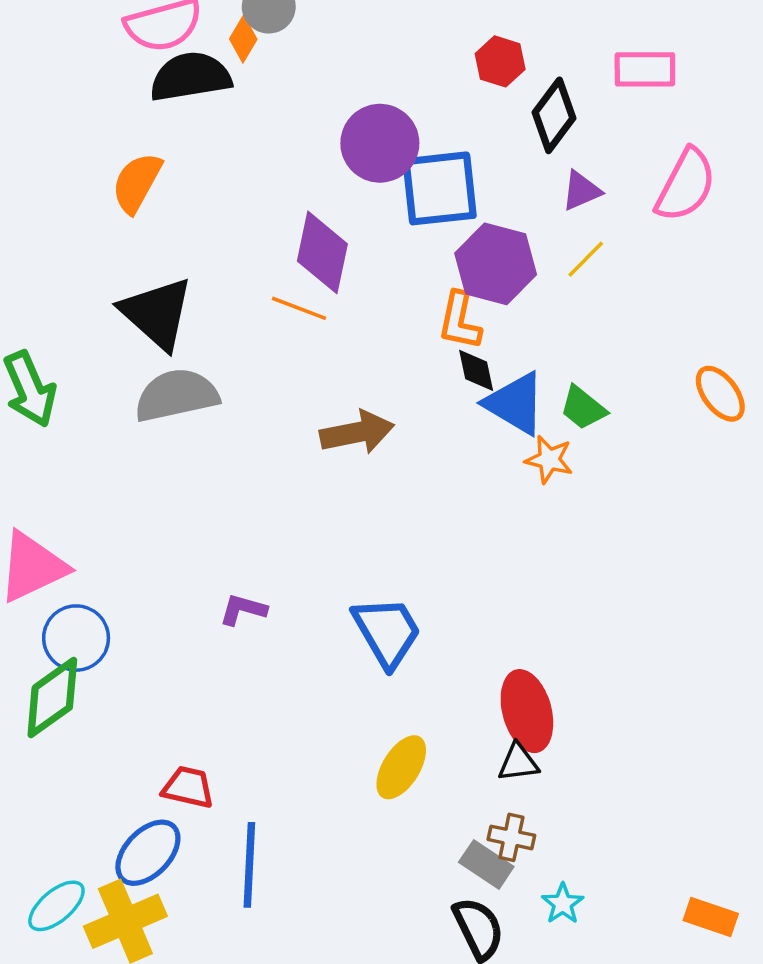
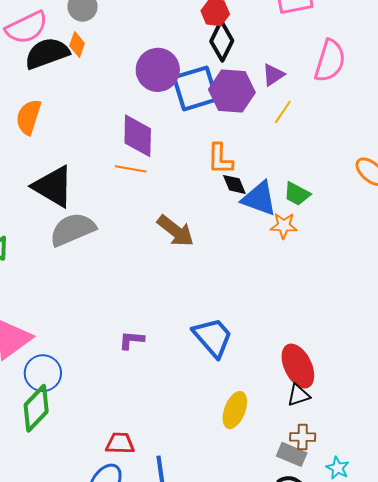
orange diamond: (243, 39) -> (77, 45), moved
black diamond: (554, 115) -> (222, 41), moved
purple hexagon: (496, 264) -> (232, 91), moved
brown arrow: (357, 432) -> (176, 231), turned 60

